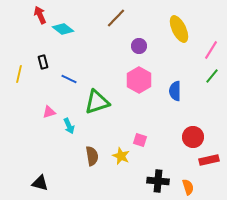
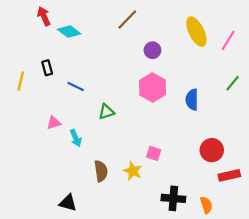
pink line: (211, 50) -> (228, 40), moved
green triangle: (97, 102) -> (106, 112), size x0.6
black triangle: (40, 183) -> (68, 203), moved

